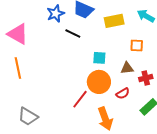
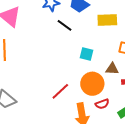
orange circle: (99, 82) -> (92, 84), moved
red semicircle: (123, 93) -> (102, 104), moved

